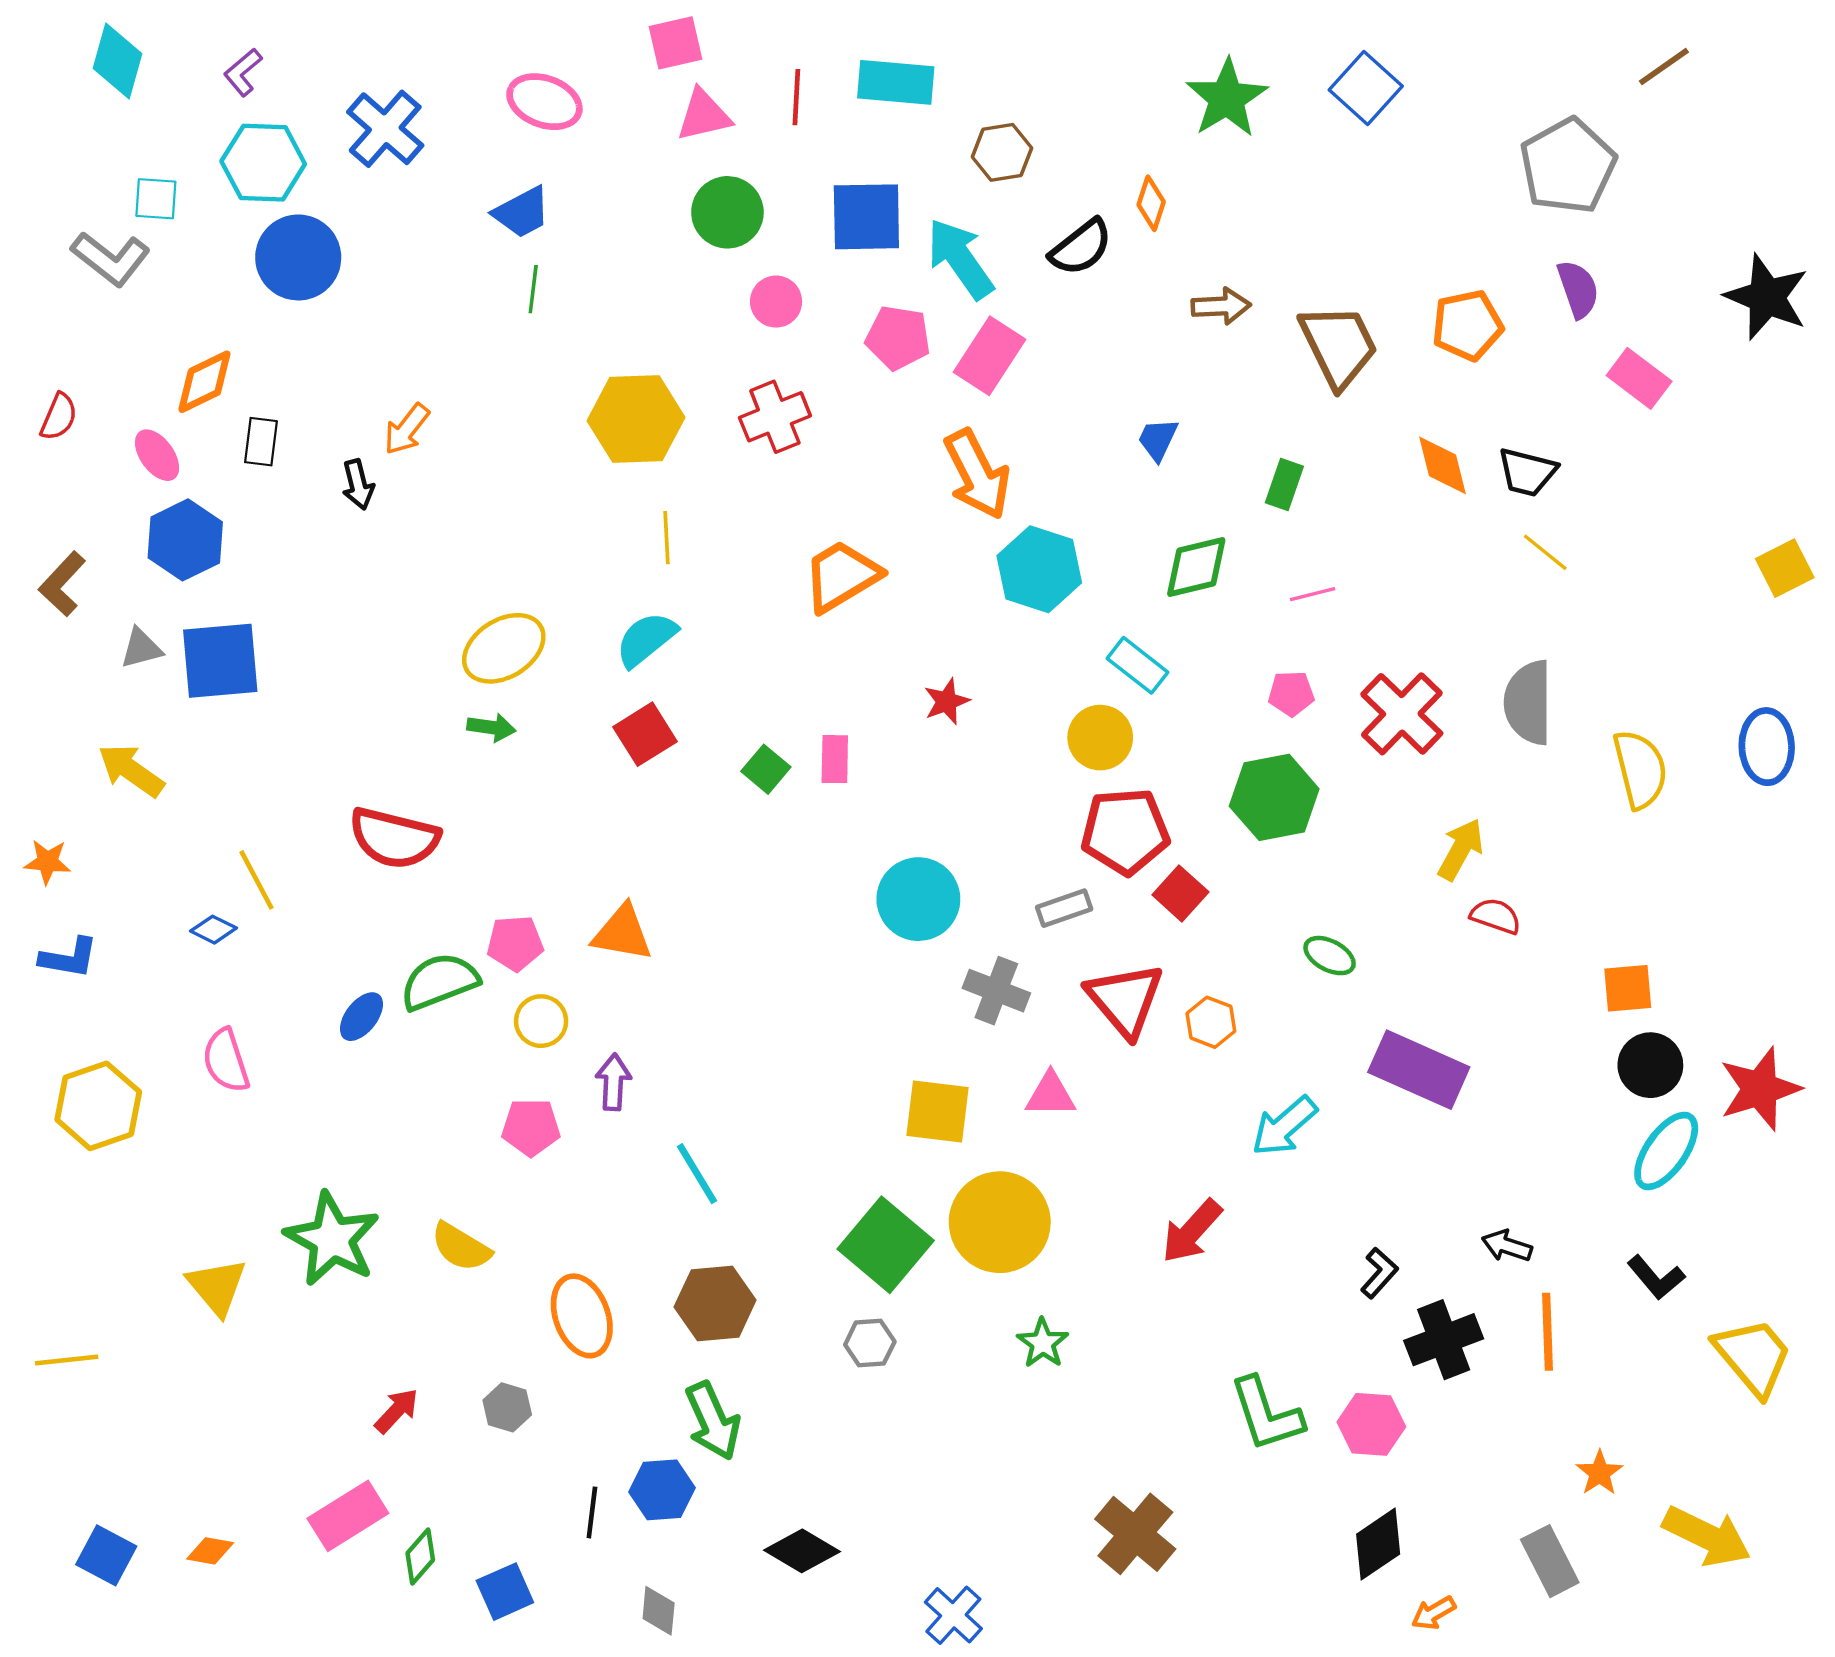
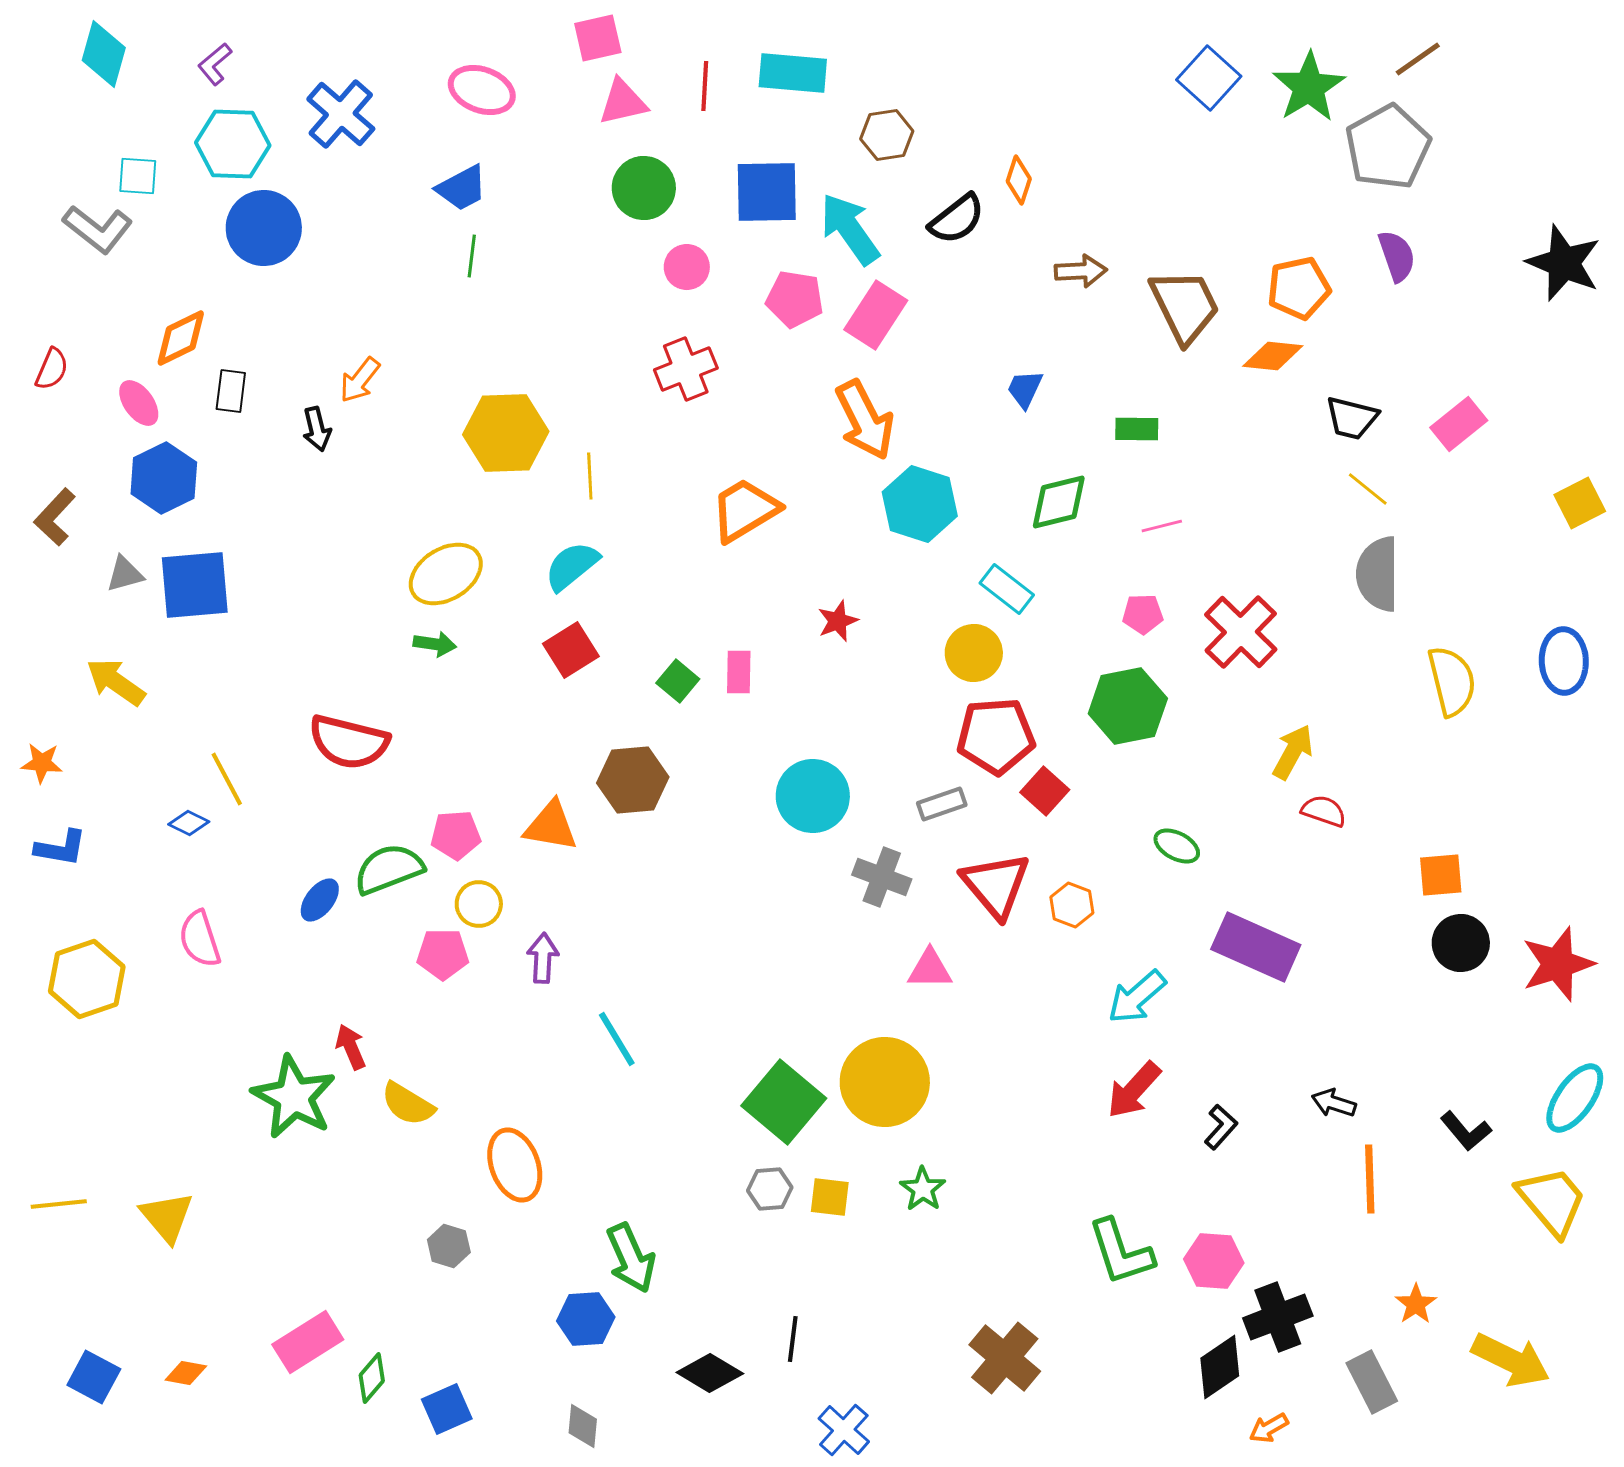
brown line: (1664, 67) -> (1418, 59), moved
green star: (1227, 98) -> (1309, 87), moved
pink rectangle: (1639, 378) -> (1459, 424), moved, turned -76
yellow hexagon: (636, 419) -> (506, 433), moved
orange diamond: (1443, 465) -> (1273, 356), moved, turned -70
green rectangle: (1284, 485) -> (1137, 429), turned 72
gray semicircle: (1528, 703) -> (1378, 574), moved
yellow square: (938, 1111) -> (830, 1197), moved, size x0.7
pink pentagon: (531, 1127) -> (443, 954), moved
cyan ellipse: (1666, 1151) -> (1575, 1098), moved
red arrow: (1192, 1231) -> (1134, 1090), moved
yellow triangle: (217, 1287) -> (167, 1217), moved
brown hexagon: (715, 1303) -> (633, 780), moved
black cross: (1444, 1340) -> (1278, 1317), moved
red arrow: (396, 1411) -> (351, 1047), moved, turned -66
black line: (592, 1512) -> (793, 1339), moved

